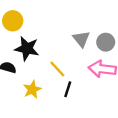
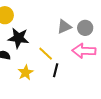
gray triangle: (81, 39) -> (64, 27), turned 49

